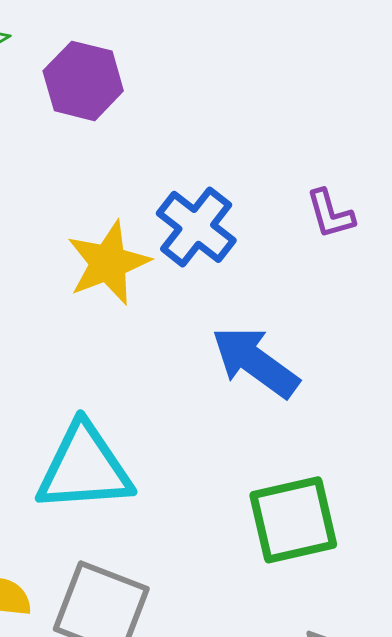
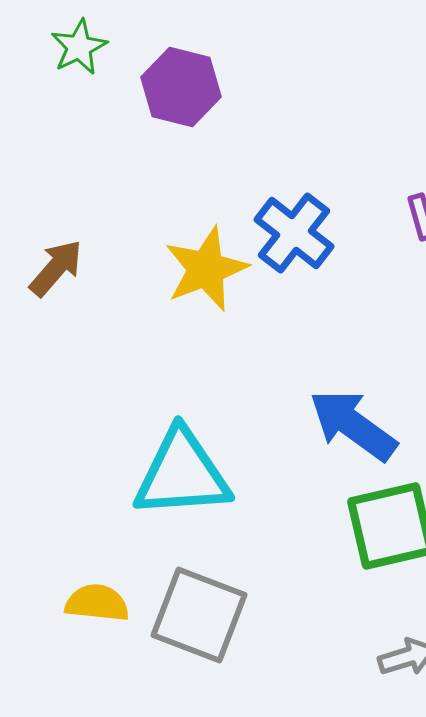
blue arrow: (255, 362) -> (353, 425), moved

